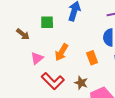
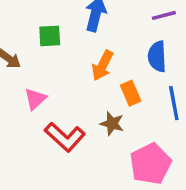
orange arrow: (62, 52) -> (102, 66), moved
brown star: (81, 83) -> (112, 124), moved

